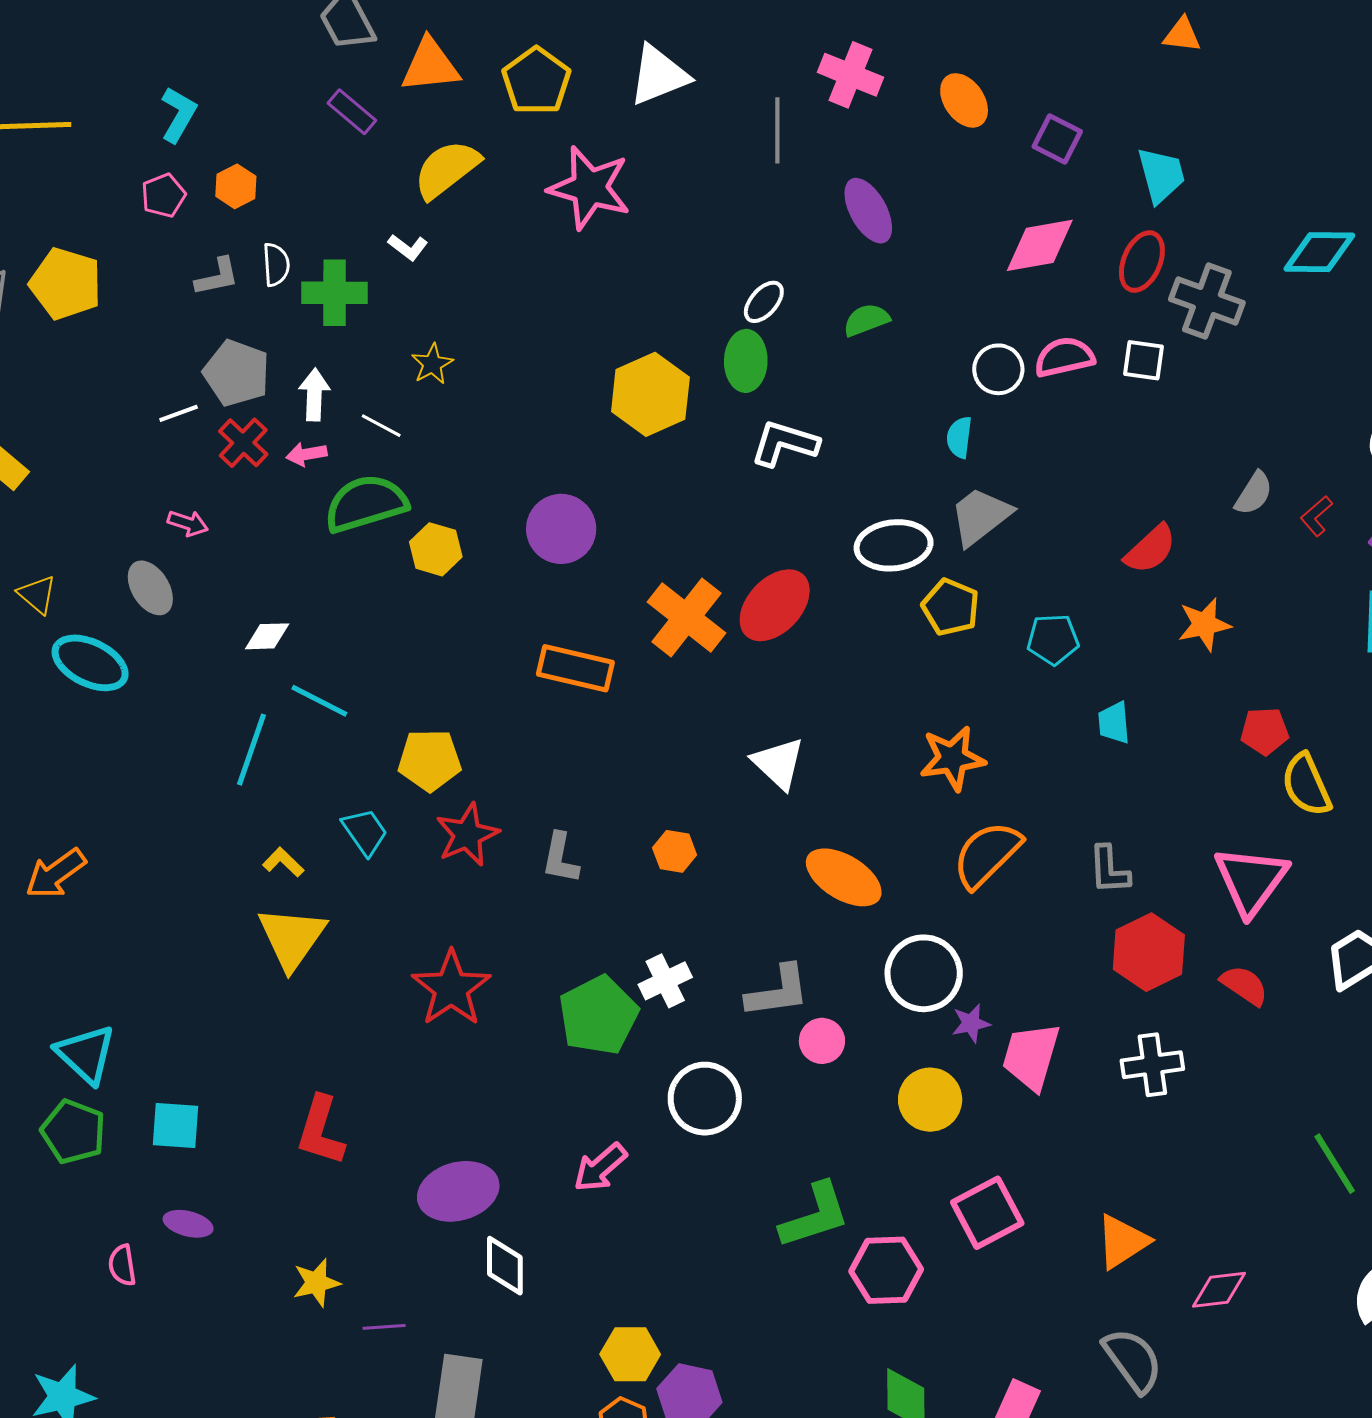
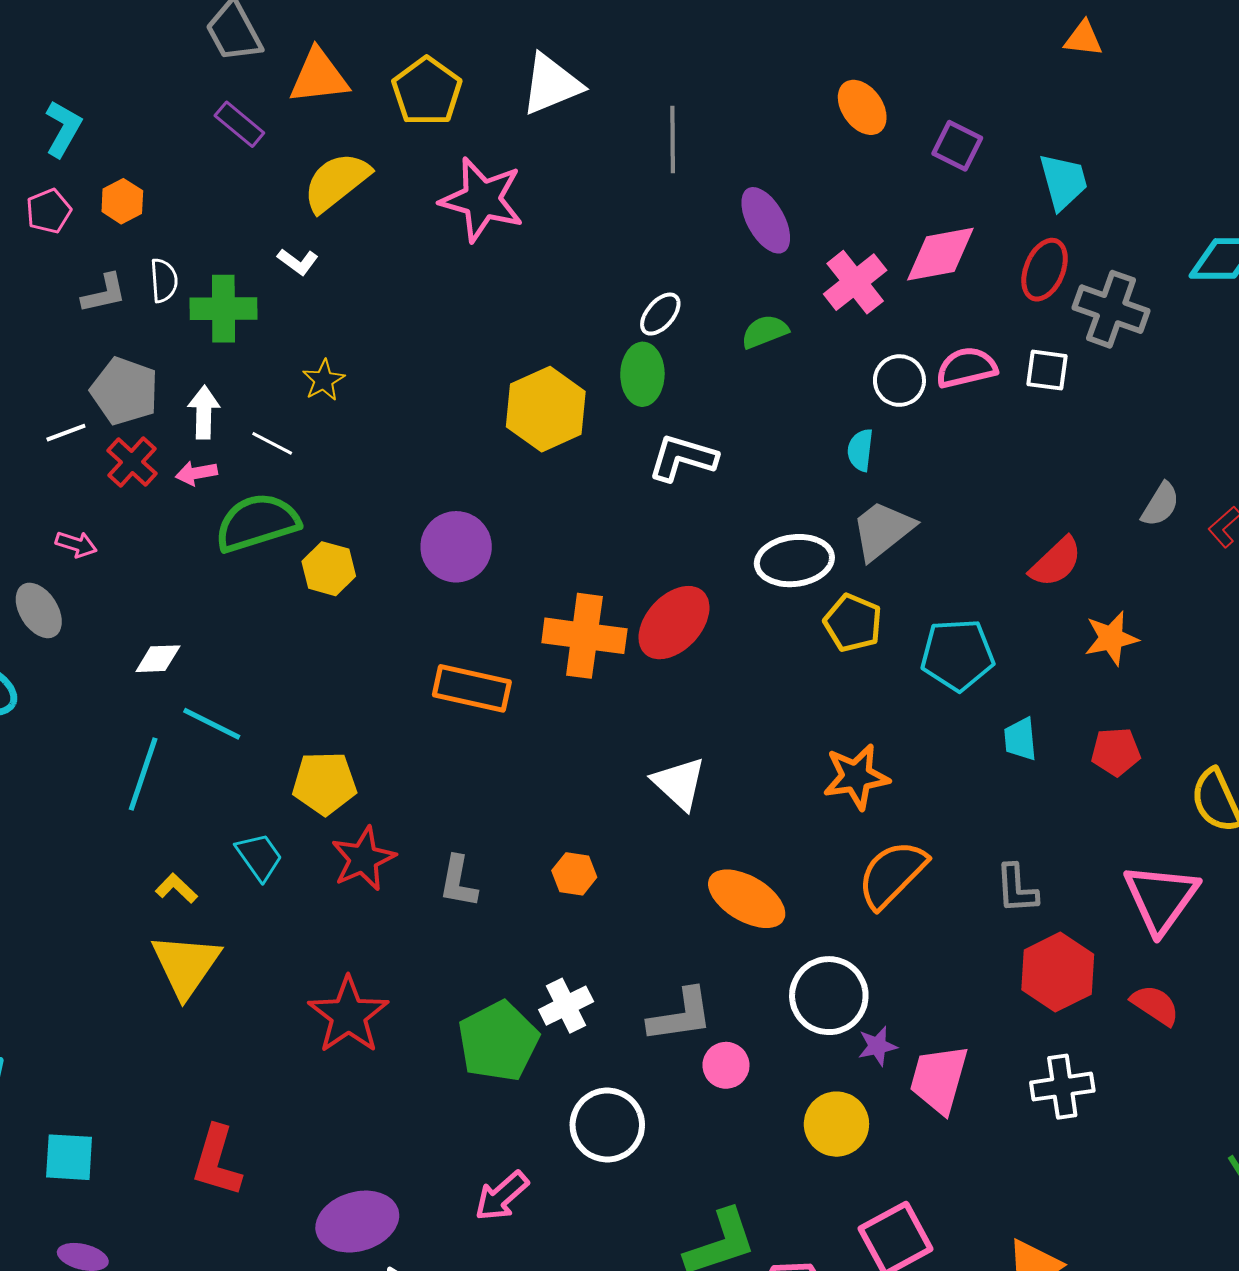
pink cross: (850, 75) -> (855, 282), moved, turned 30
orange cross: (686, 618) -> (584, 636), turned -30
cyan pentagon: (1053, 639) -> (957, 655), size x1.4
red pentagon: (1265, 731) -> (1116, 752), moved

